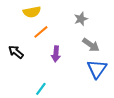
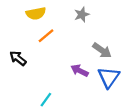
gray star: (81, 19) -> (82, 15), moved
purple arrow: (56, 54) -> (80, 71), moved, turned 112

